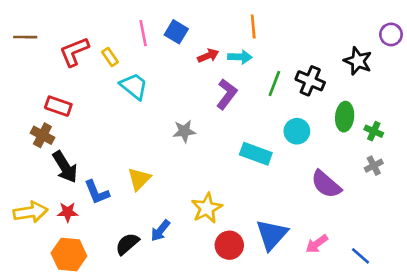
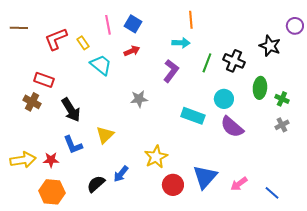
red arrow: (208, 56) -> (132, 51), moved
black arrow: (65, 167) -> (71, 110), moved
purple semicircle: (326, 184) -> (232, 127), moved

